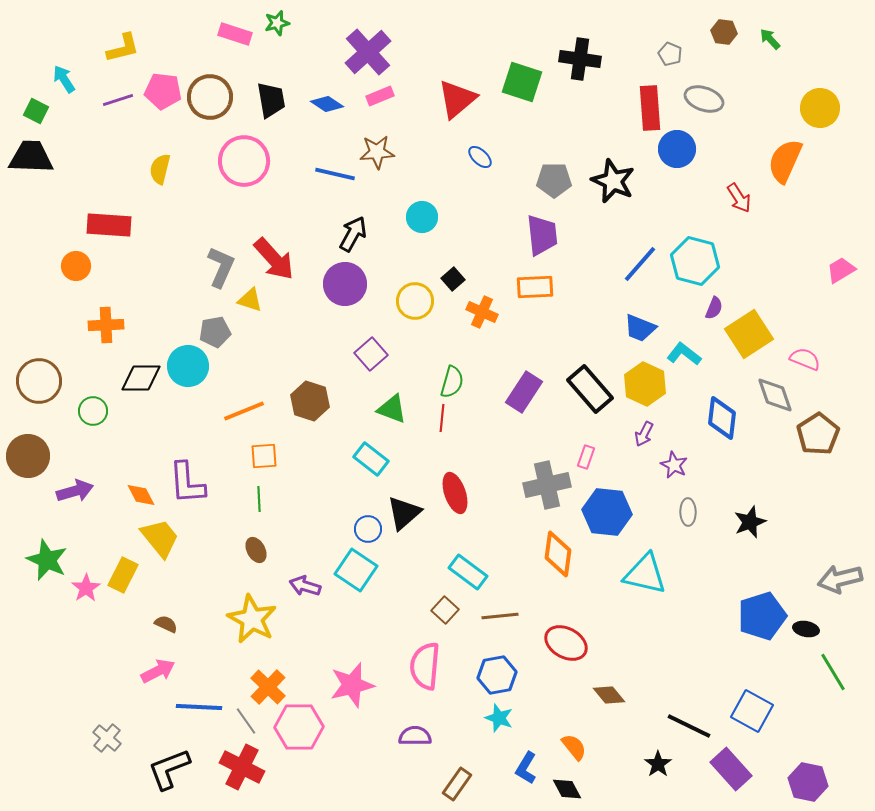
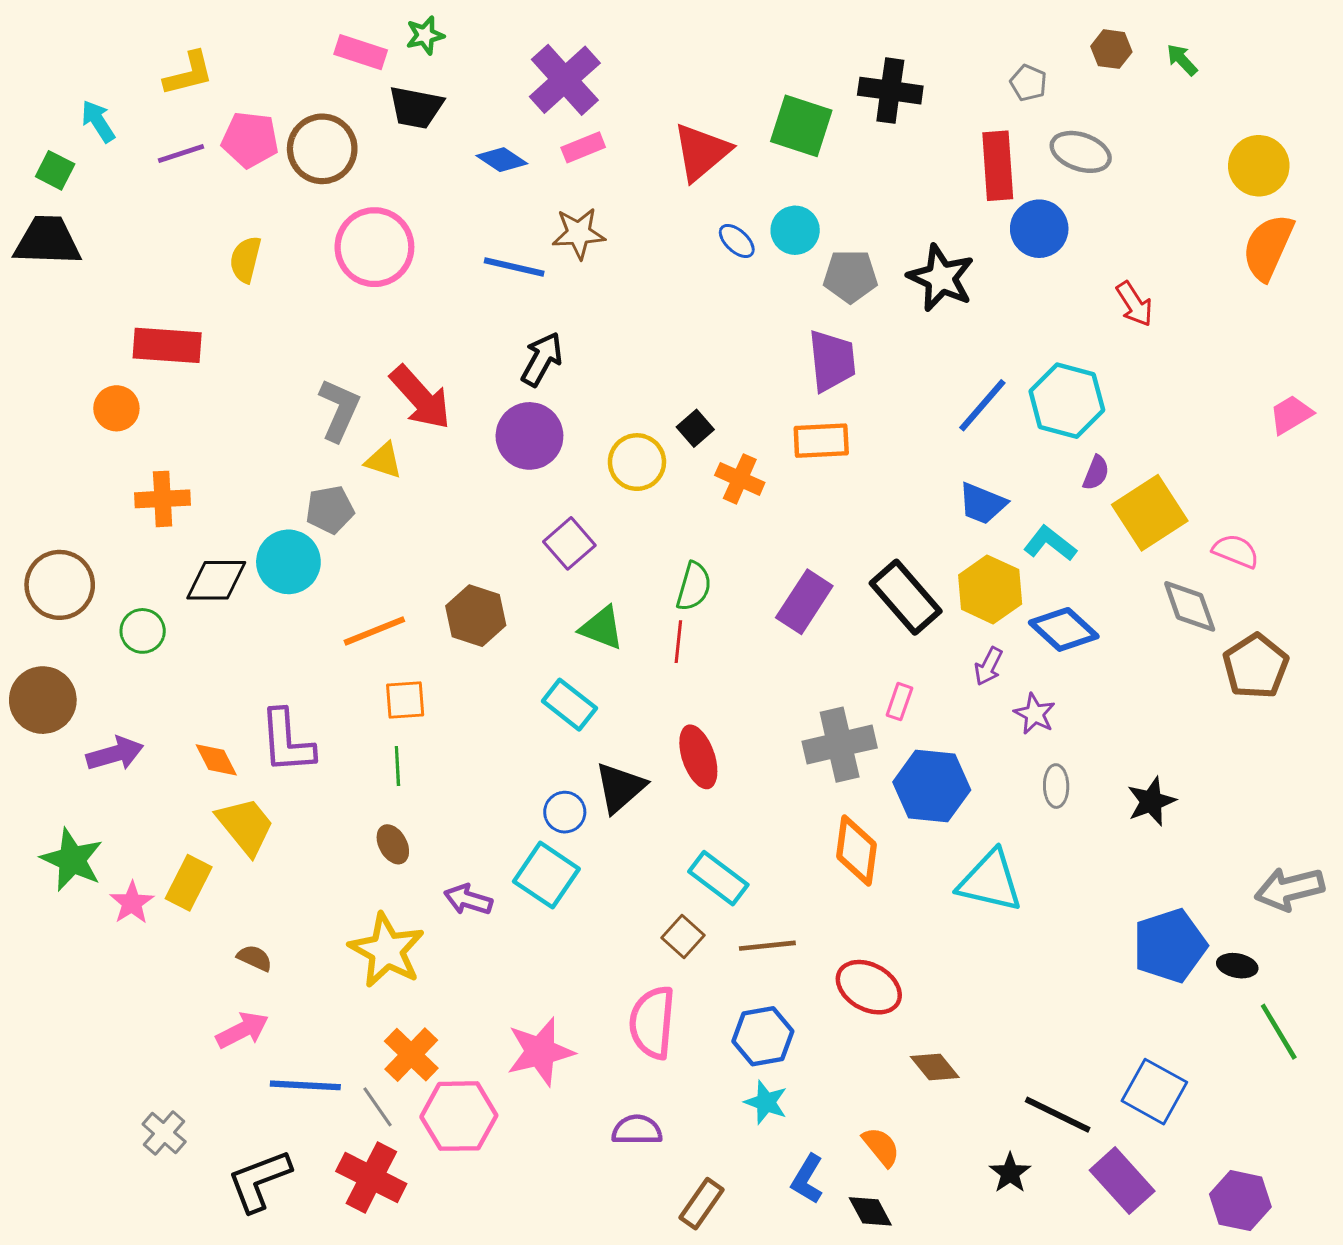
black trapezoid: (271, 100) -> (416, 107), moved, turned 111
orange semicircle: (785, 161) -> (1268, 247), moved
cyan circle: (422, 217) -> (795, 230), moved
blue diamond: (722, 418) -> (1064, 629), moved, turned -54

